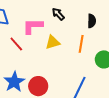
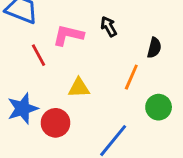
yellow triangle: (53, 42) -> (79, 88), moved

